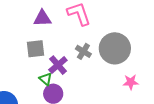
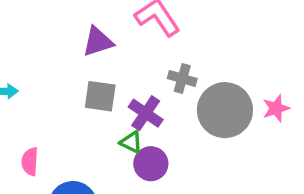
gray circle: (115, 48) -> (225, 110), moved
gray square: (35, 49) -> (100, 96), turned 30

